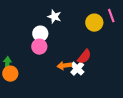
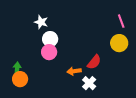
white star: (54, 17) -> (41, 22), moved
yellow circle: (94, 23) -> (119, 43), moved
white cross: (77, 69) -> (89, 83), moved

